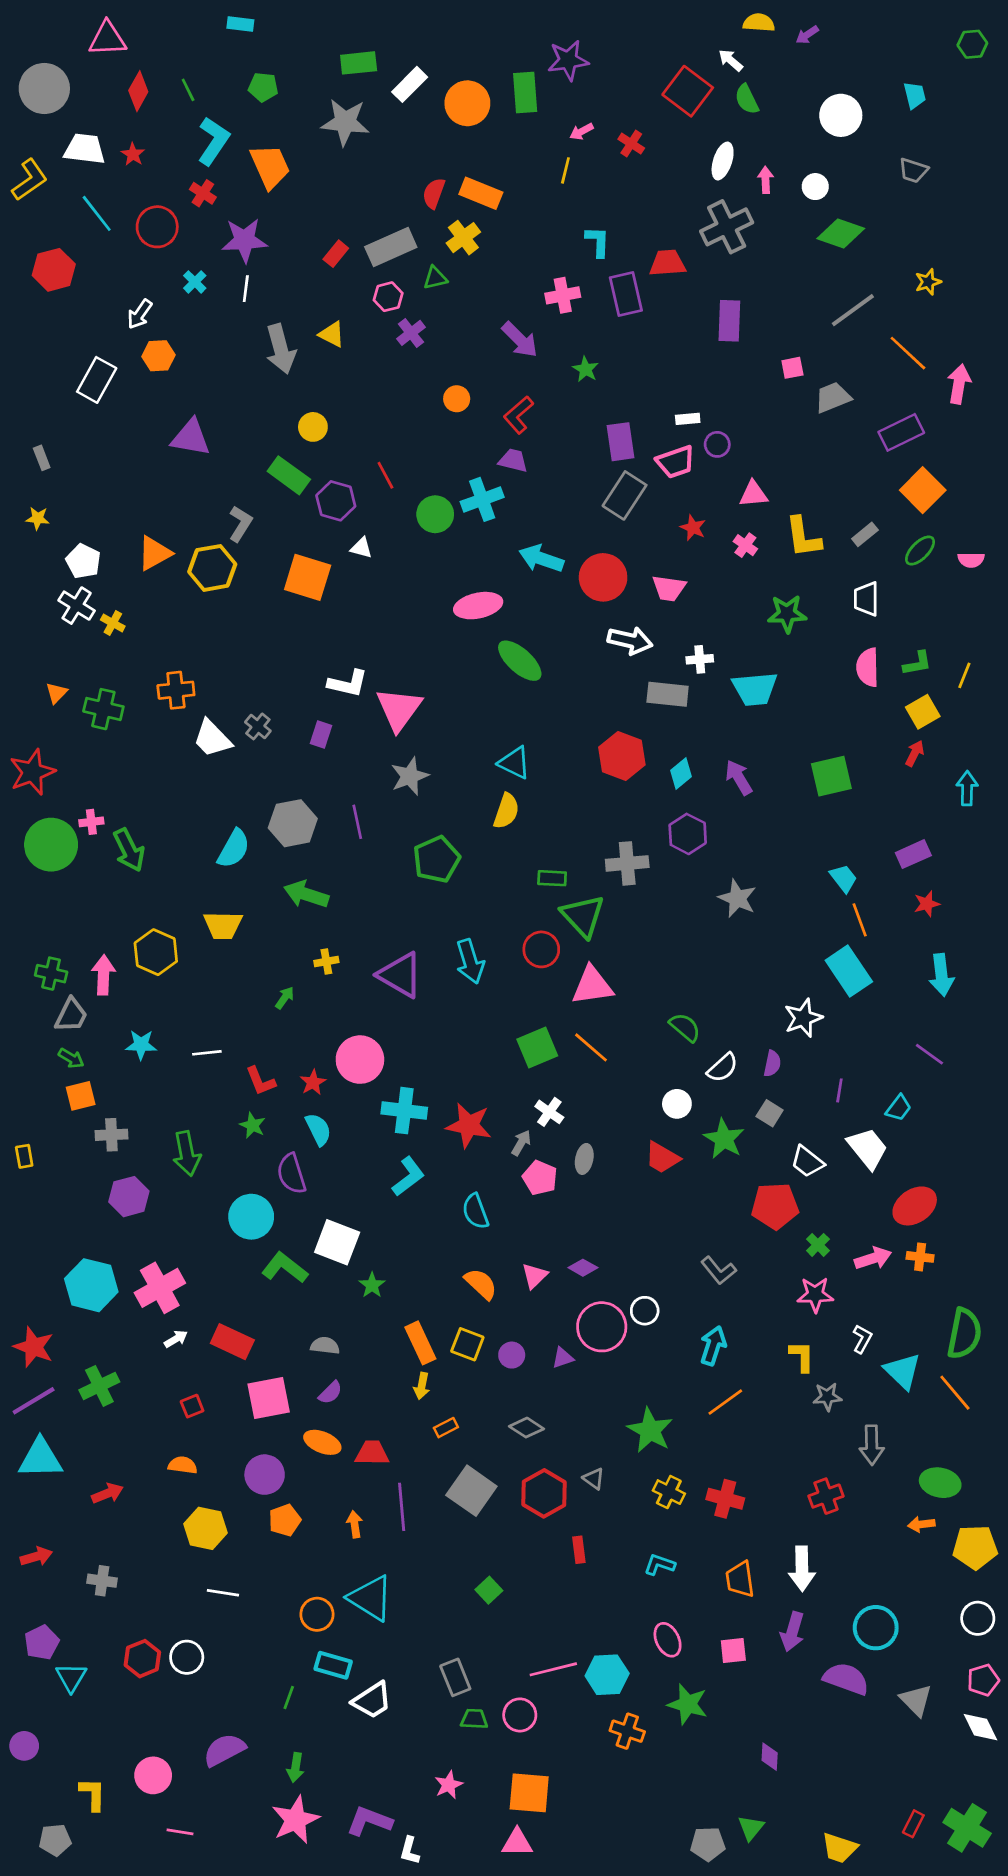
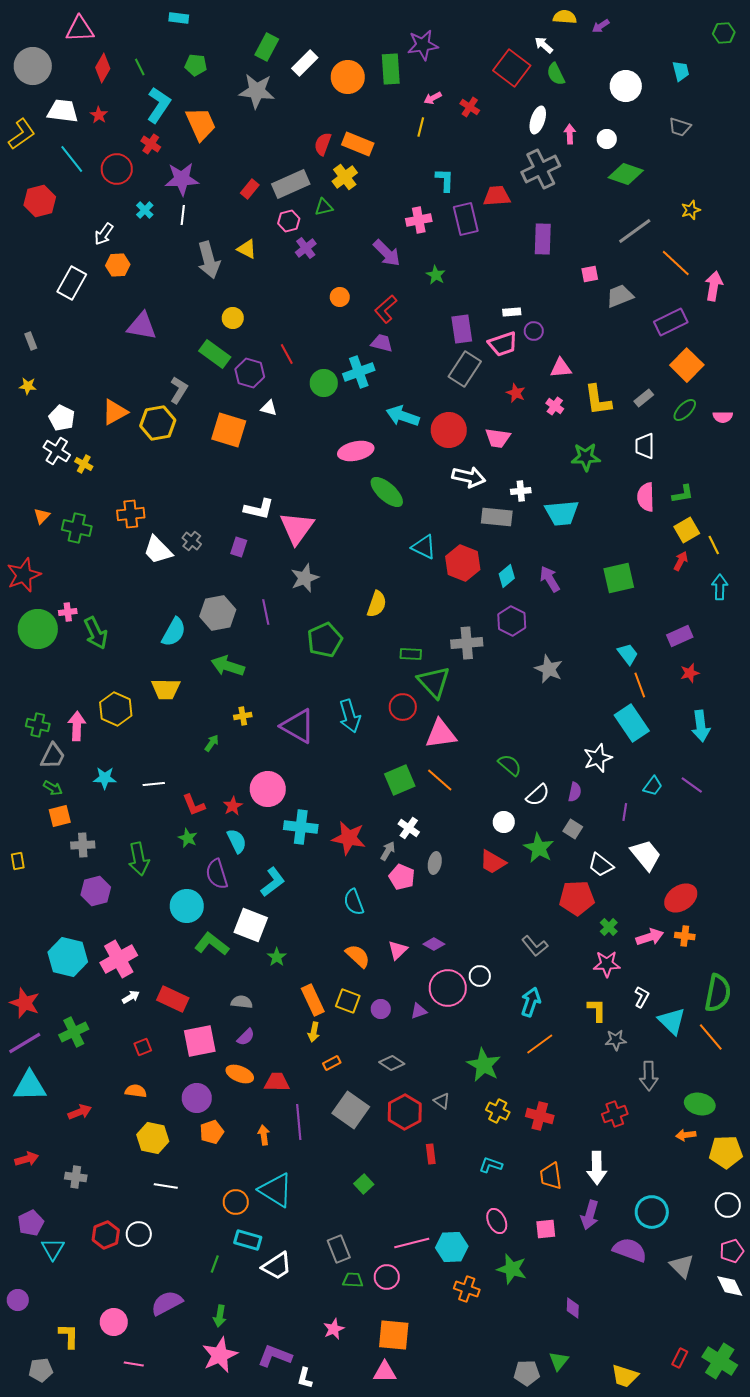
green rectangle: (359, 63) -> (267, 47), turned -56
yellow line: (964, 675) -> (714, 545), moved, turned -48
cyan triangle: (514, 763) -> (424, 547), moved
cyan trapezoid: (899, 1108) -> (653, 786), moved
cyan L-shape: (408, 1176) -> (273, 882), moved

